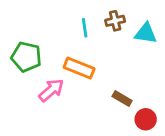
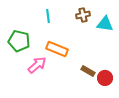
cyan line: (85, 28) -> (48, 16), moved
red circle: (146, 119) -> (105, 78), moved

